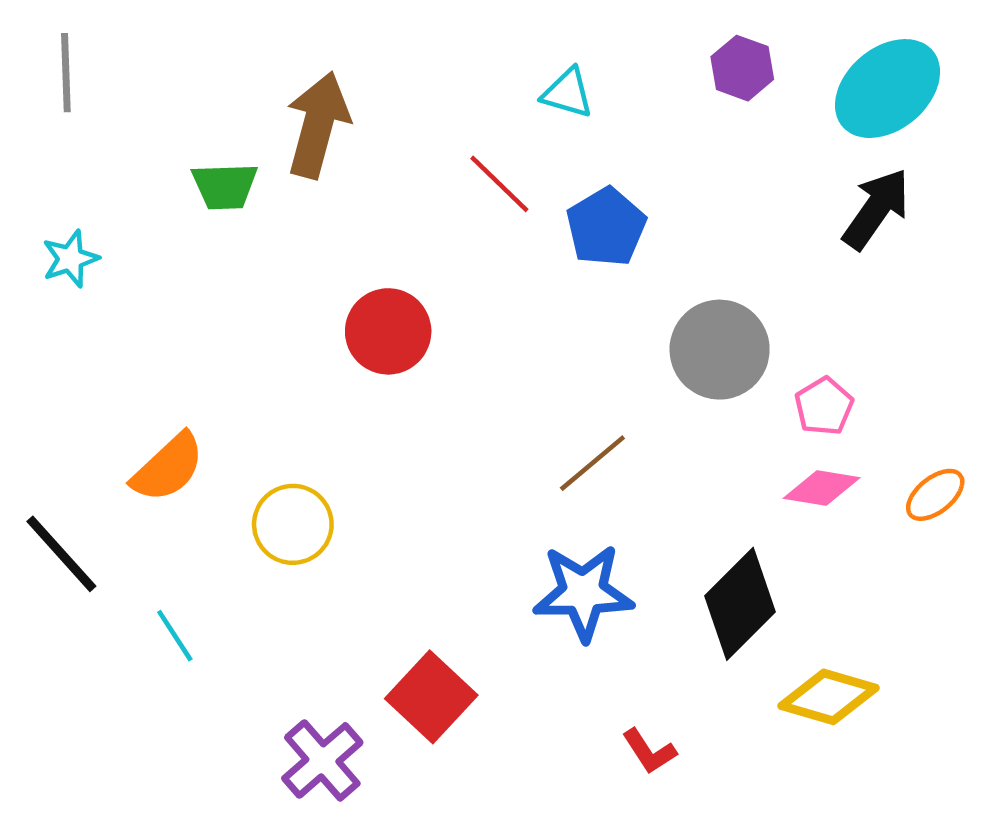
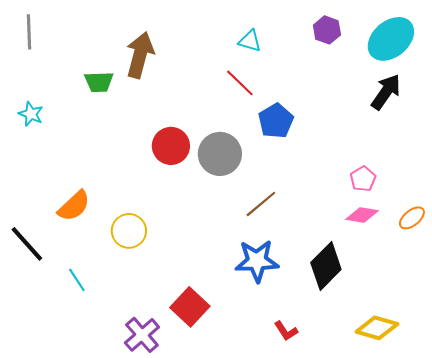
red line: (499, 184) -> (240, 83), moved
blue pentagon: (606, 227) -> (276, 121), moved
cyan star: (70, 259) -> (31, 114), turned -30
gray circle: (720, 350) -> (220, 154), moved
yellow diamond: (829, 697) -> (377, 328), moved

